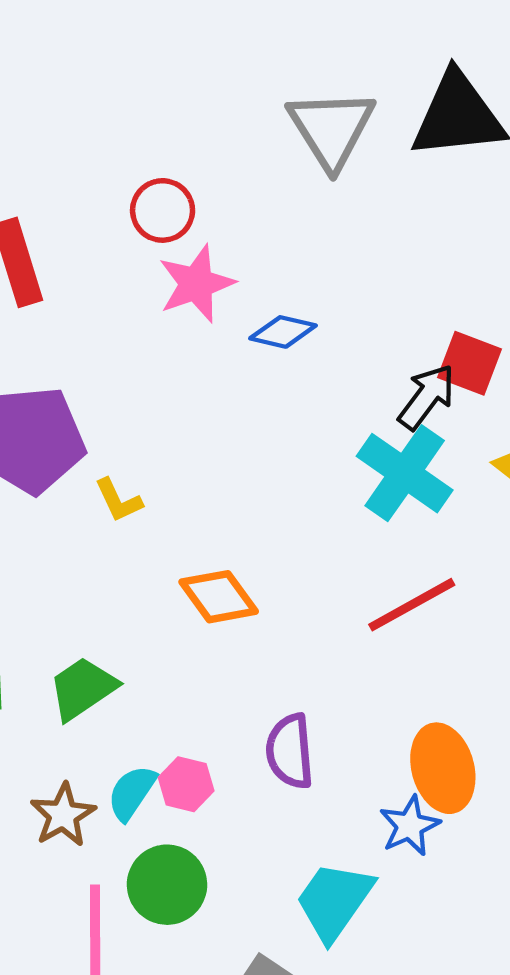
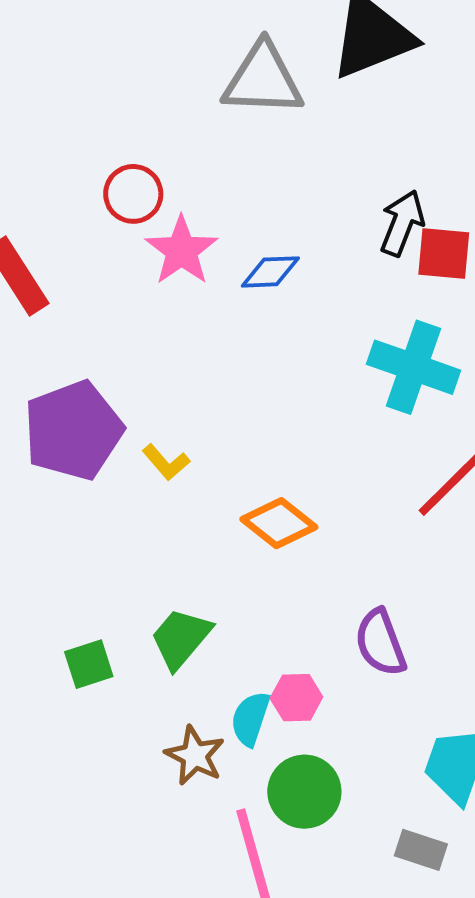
gray triangle: (331, 129) -> (263, 79), turned -40
black arrow: (427, 397) -> (402, 223), moved

